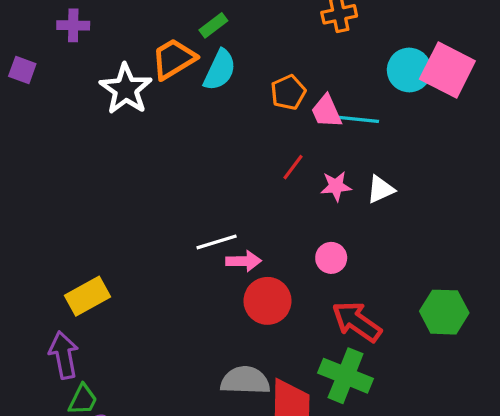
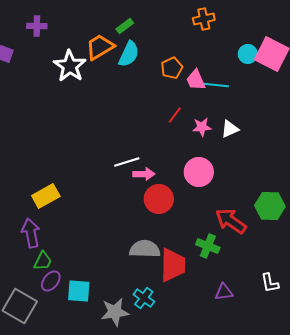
cyan circle: (409, 70) -> (248, 54), size x0.7
pink circle: (331, 258) -> (199, 172), size x1.5
red arrow: (357, 322) -> (231, 221), moved
green cross: (346, 376) -> (208, 246), size x0.7

